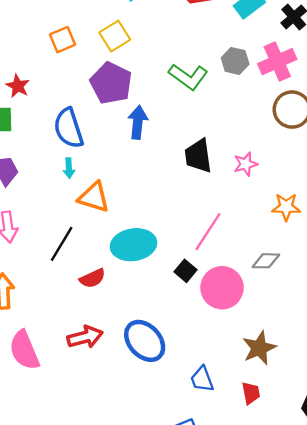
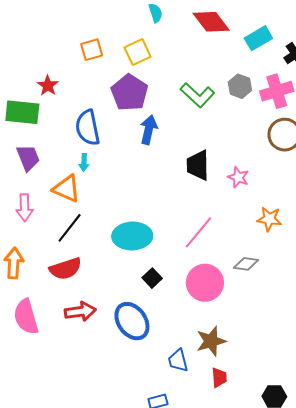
pink star: (246, 164) -> (238, 177), turned 30
orange triangle: (94, 197) -> (67, 189), moved
black square: (186, 271) -> (152, 278), moved
red semicircle: (92, 278) -> (65, 269), moved, size x1.4
brown star: (259, 348) -> (211, 341), moved

